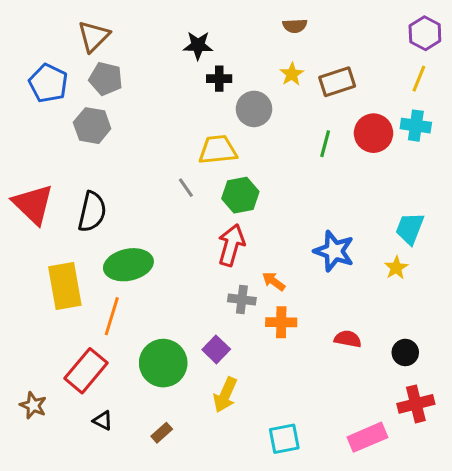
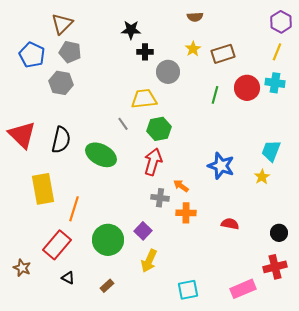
green ellipse: (128, 265) -> (101, 155), moved, turned 40
black circle: (405, 352) -> (279, 233), moved

